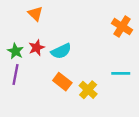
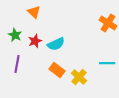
green star: (15, 51) -> (15, 35), moved

